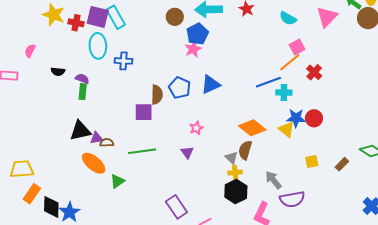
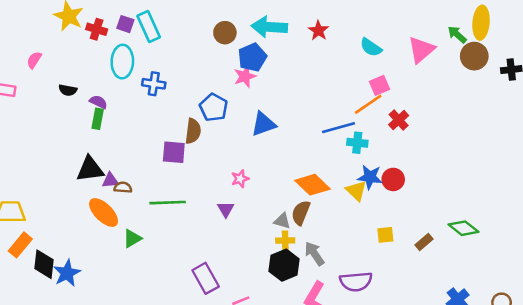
purple square: (98, 17) -> (125, 24), size x0.6
blue pentagon: (180, 88) -> (214, 107), moved
gray triangle: (231, 158) -> (282, 221), turned -32
gray arrow: (273, 180) -> (314, 254), moved

